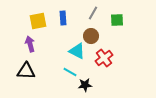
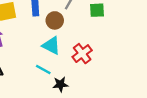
brown circle: (91, 36) -> (55, 20), moved

